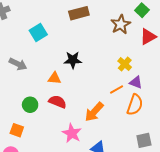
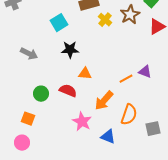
cyan square: (38, 33) -> (59, 23), moved
black star: (73, 60) -> (70, 50), moved
yellow cross: (125, 64) -> (105, 20), moved
orange triangle: (54, 78) -> (85, 74), moved
orange semicircle: (135, 105) -> (129, 115), moved

